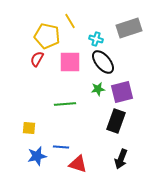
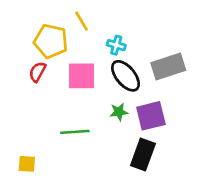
gray rectangle: (129, 28) -> (168, 66), moved

